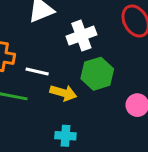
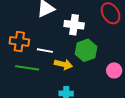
white cross: (81, 36) -> (74, 25), turned 30

